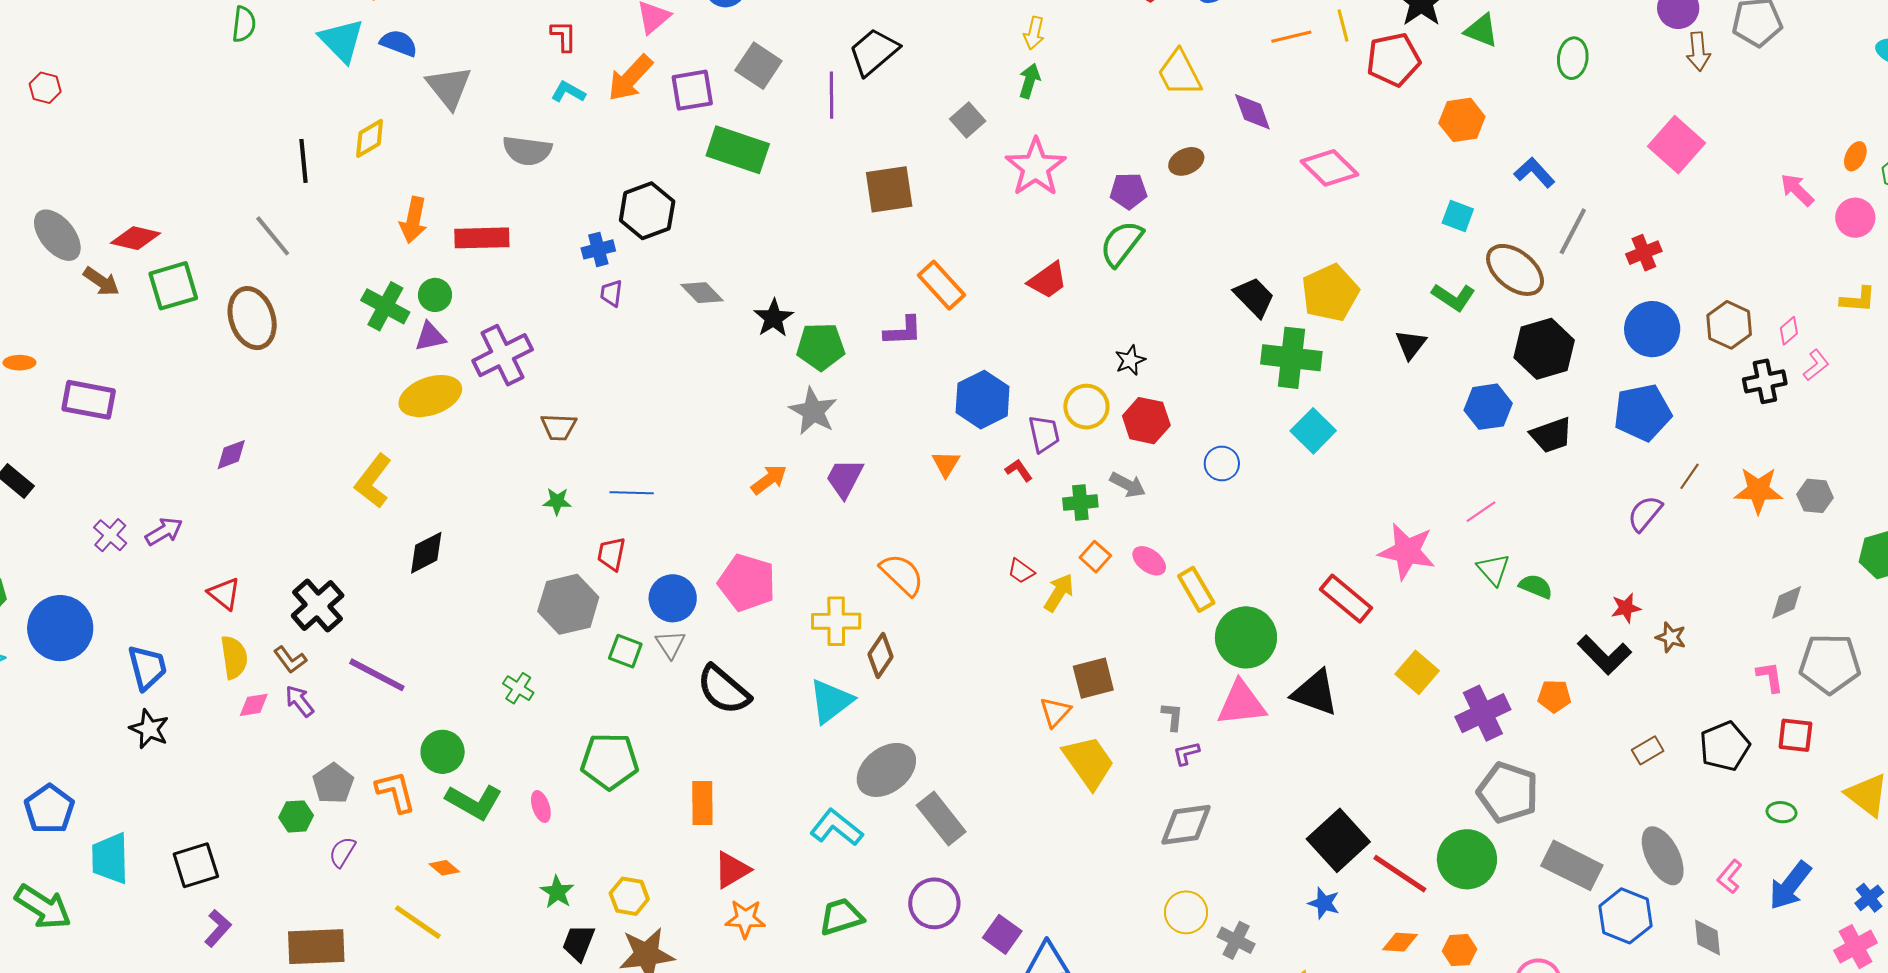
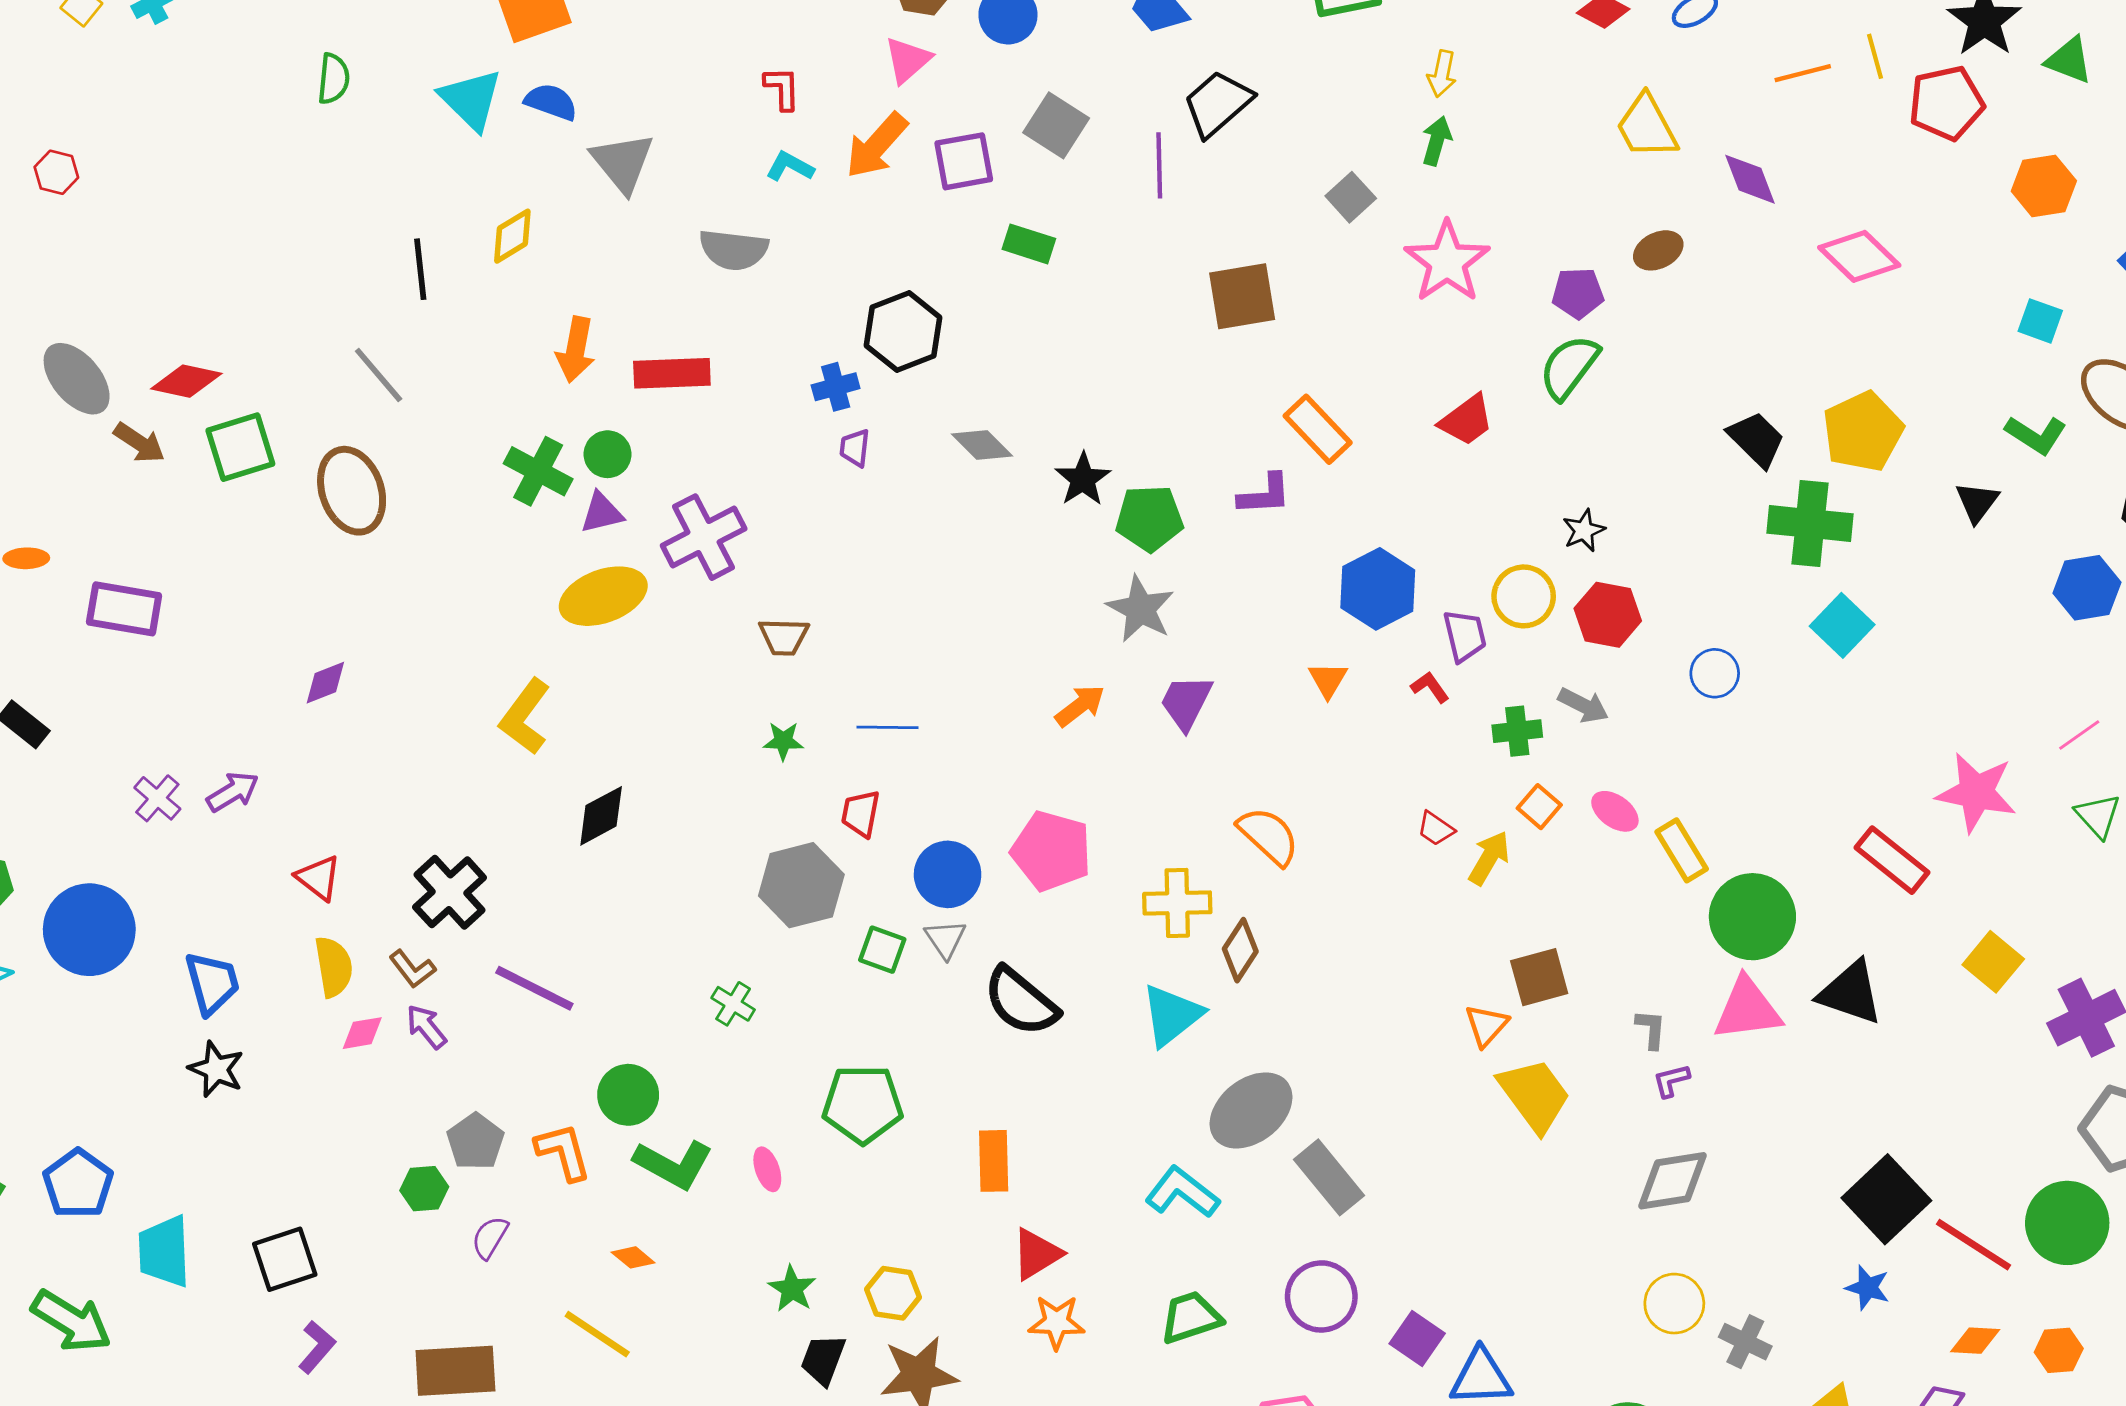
green rectangle: (738, 150) -> (1029, 244), size x0.6

